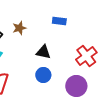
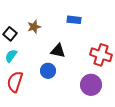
red cross: (86, 56) -> (101, 55), turned -35
blue circle: (43, 75) -> (48, 71), moved

